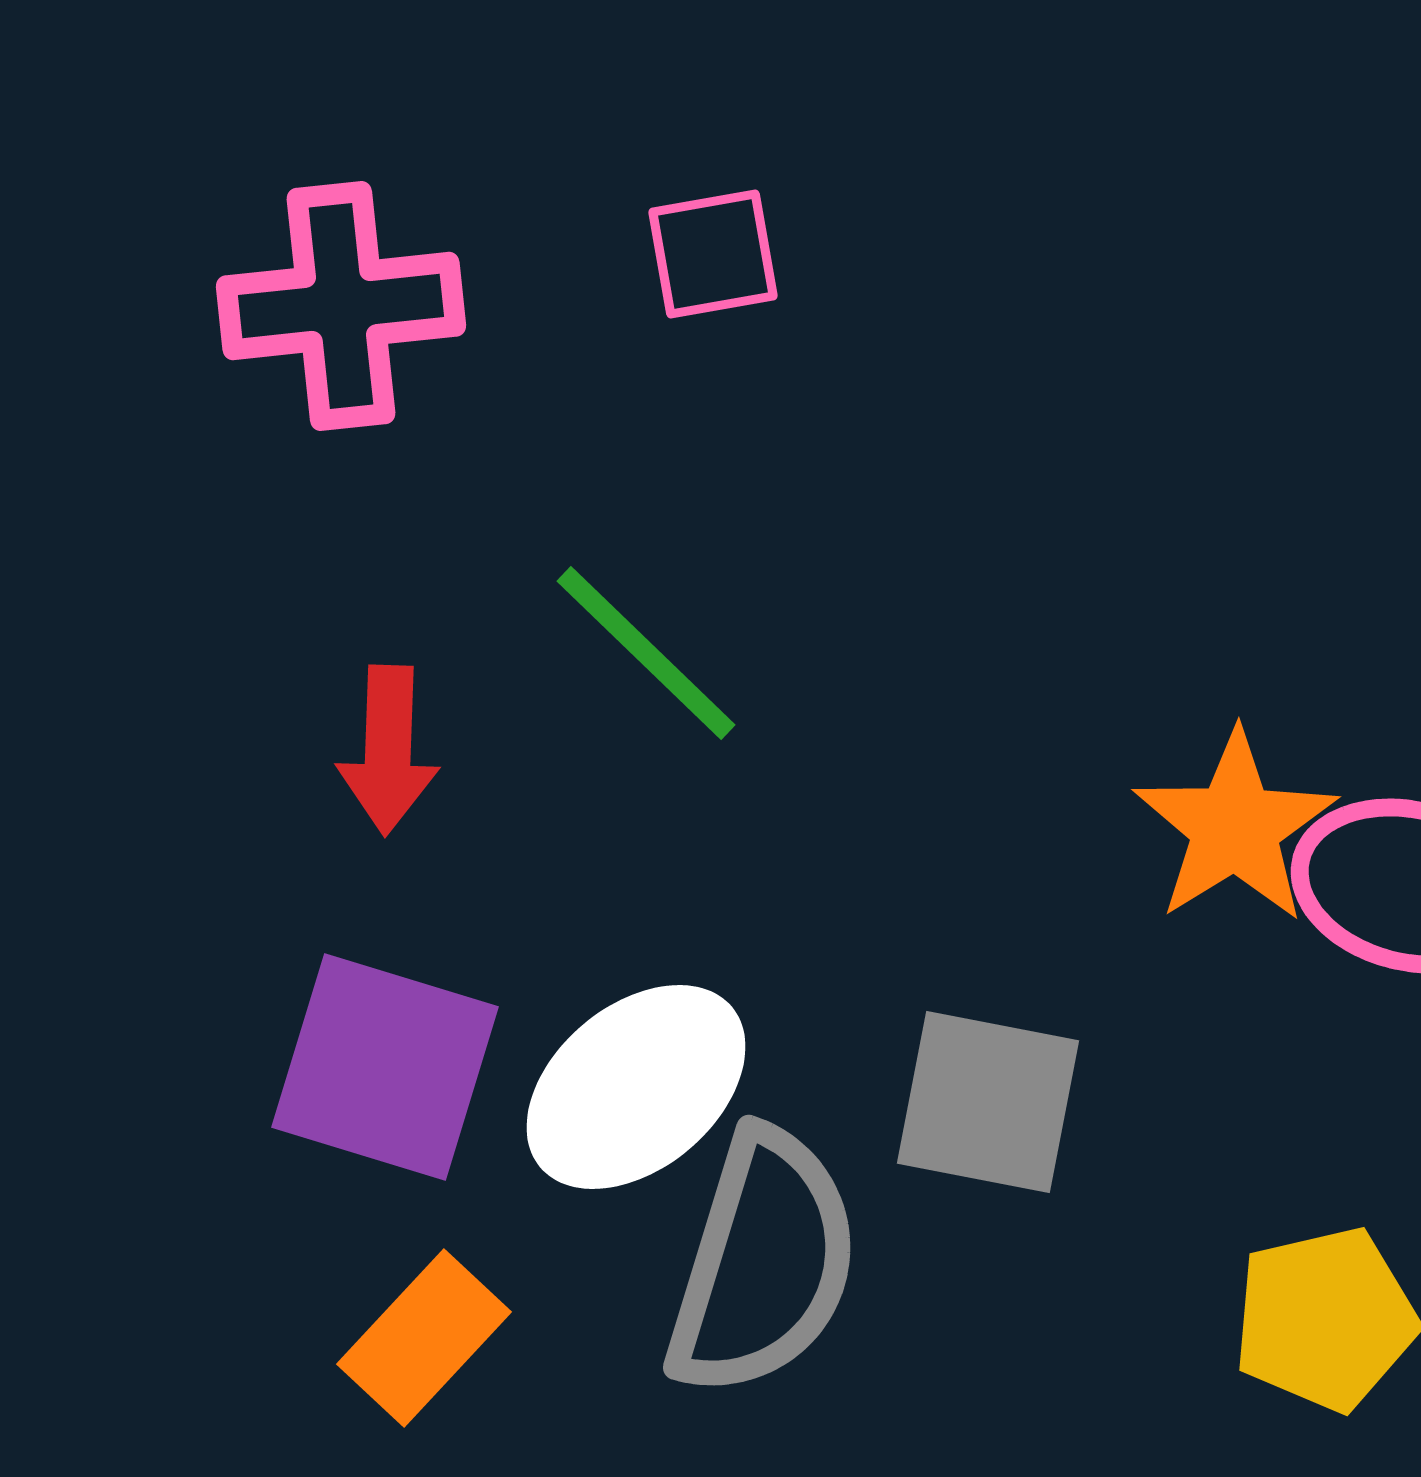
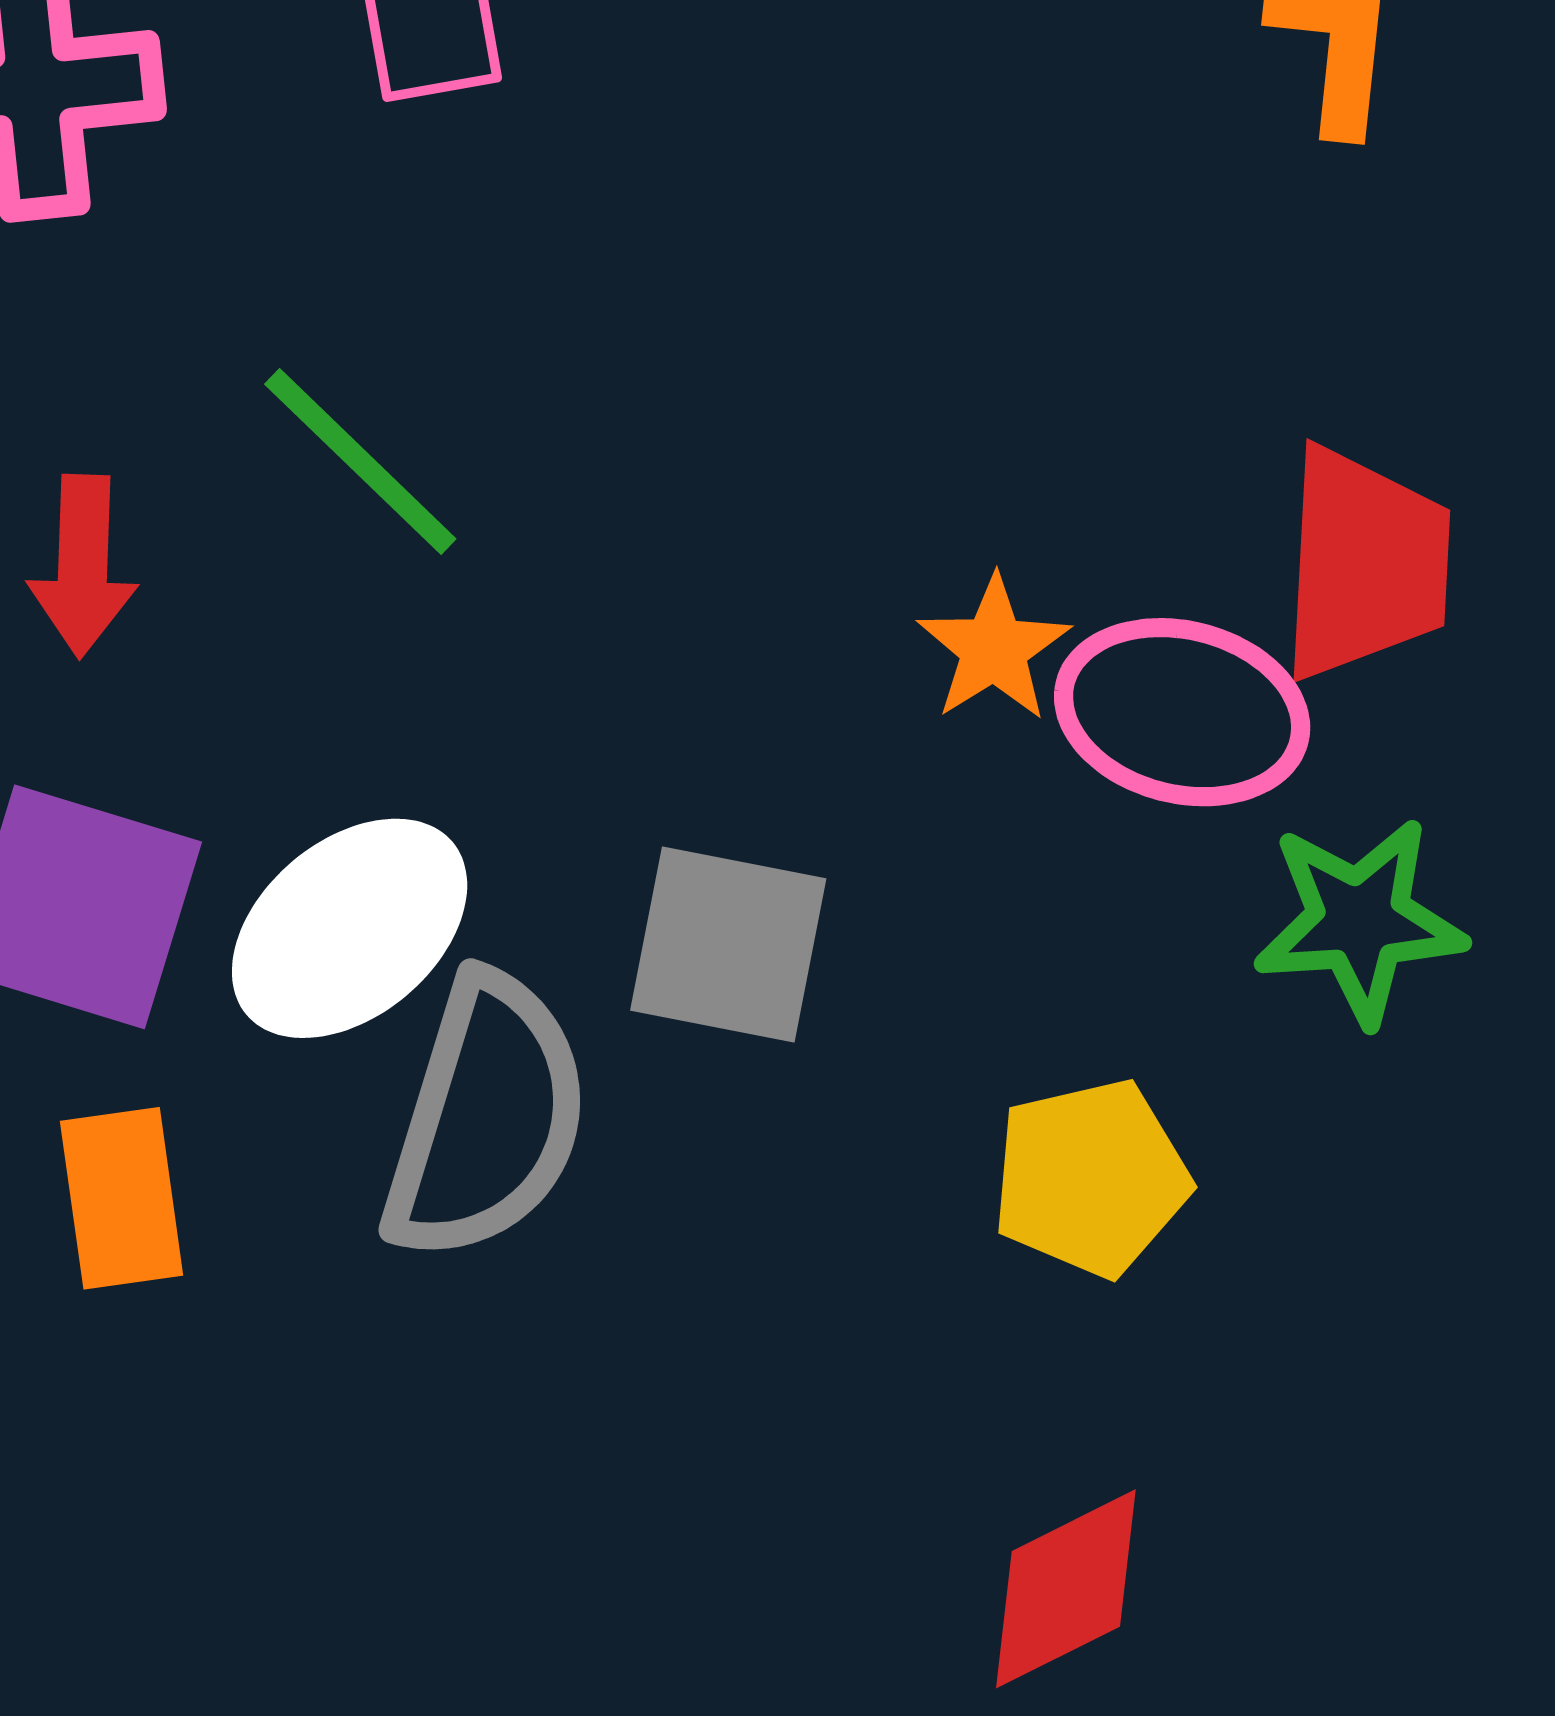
orange star: (1235, 827) -> (994, 649), size x0.7
orange rectangle: (424, 1338) -> (122, 1198), turned -51

